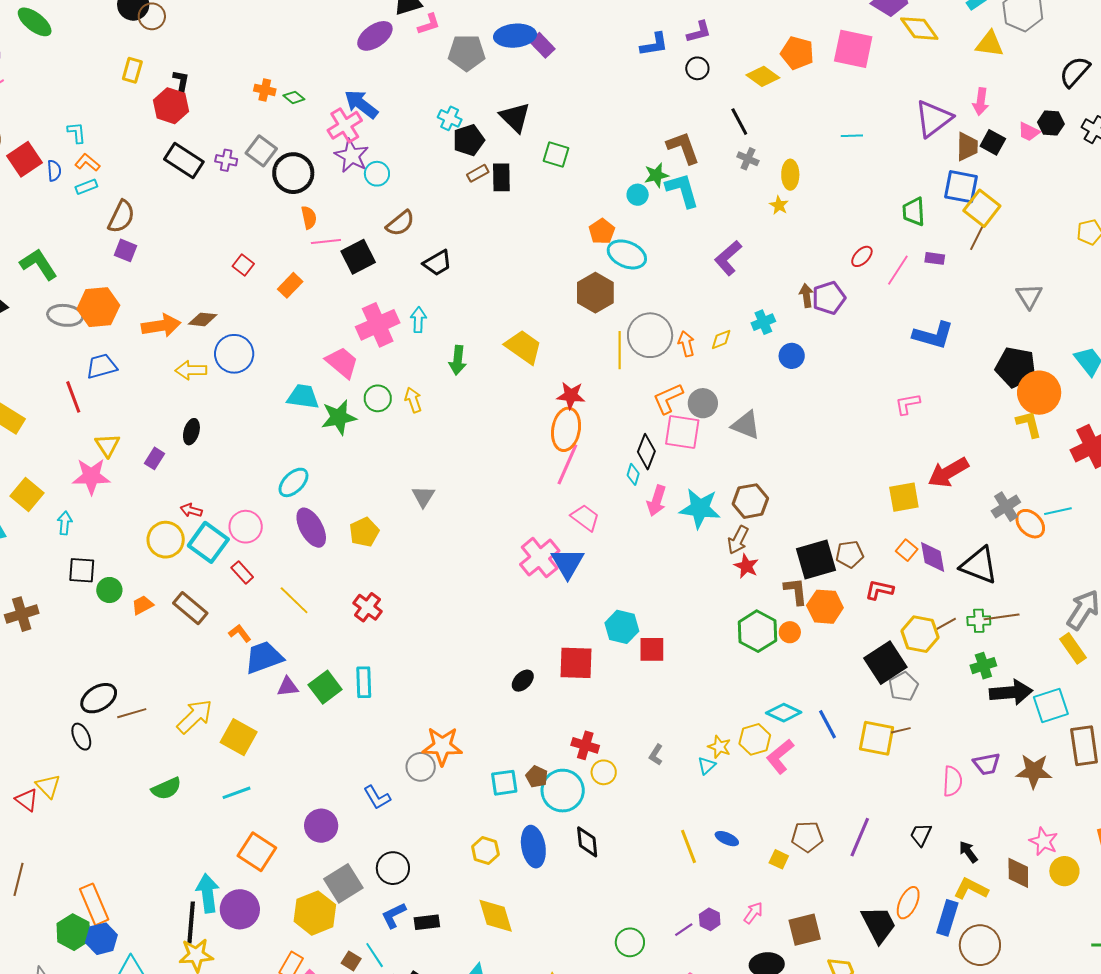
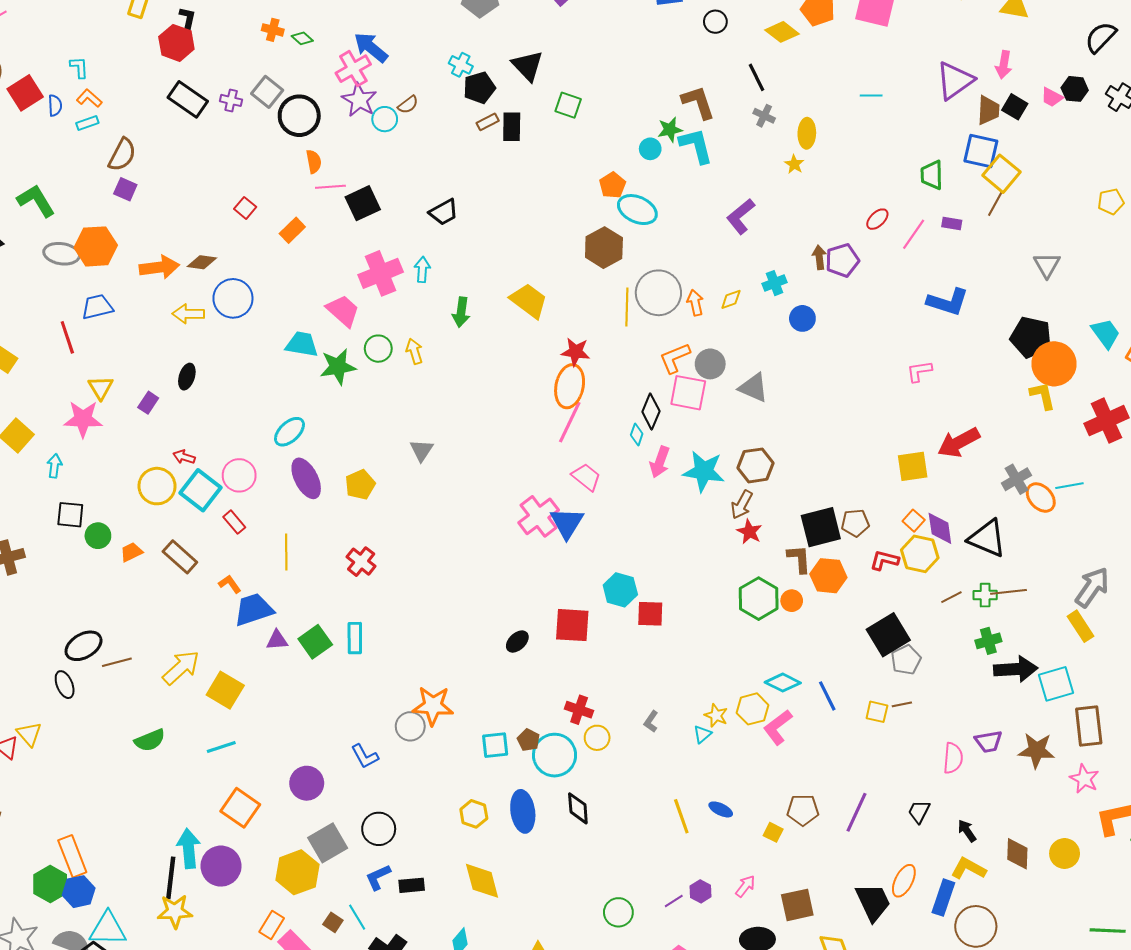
brown semicircle: (400, 223) -> (408, 105), moved, size x0.7
yellow line: (294, 600) -> (286, 552), turned 44
yellow hexagon: (920, 634) -> (920, 554), moved
yellow square: (877, 738) -> (877, 712), size x0.6
pink star: (1044, 841) -> (1084, 779), moved

